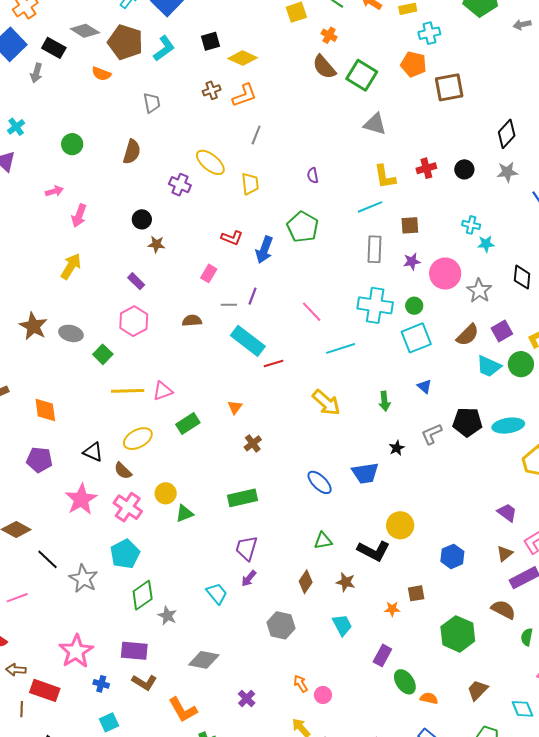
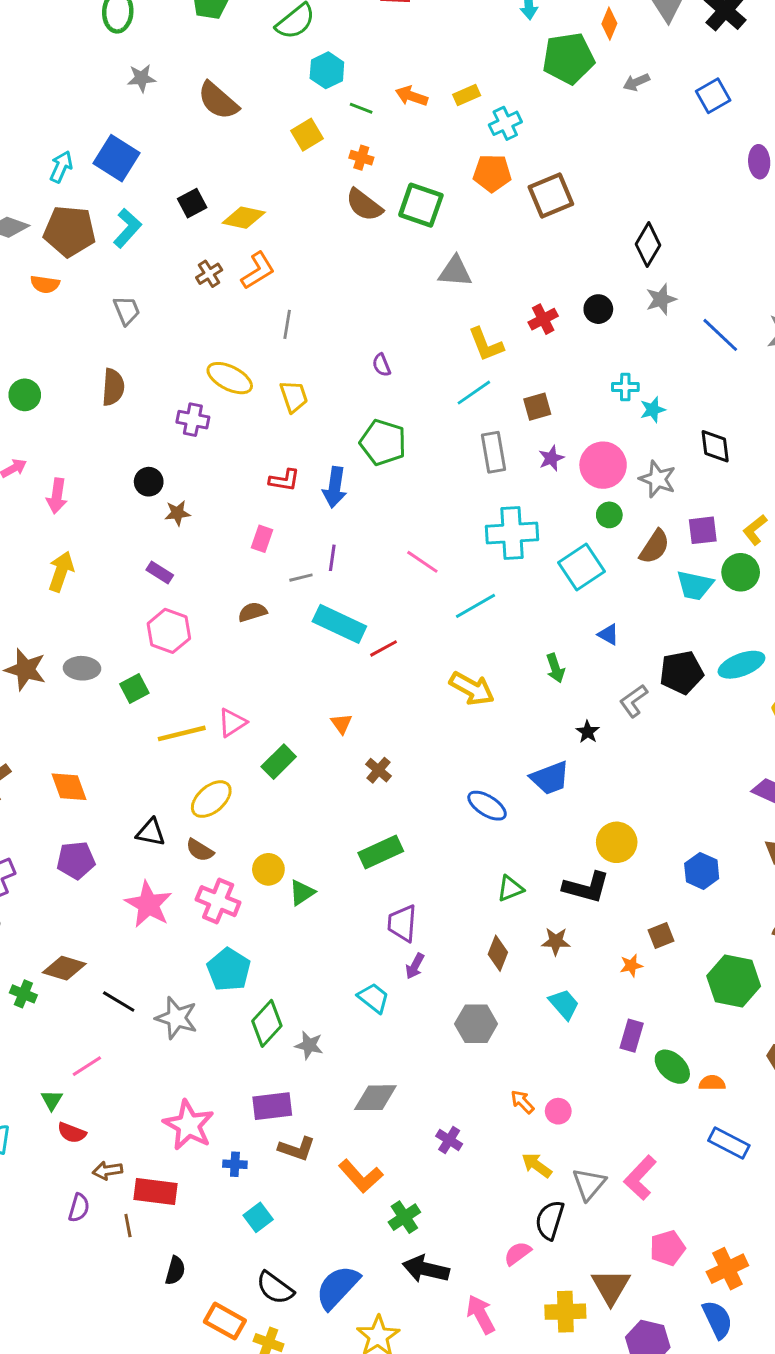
green circle: (414, 306) -> (609, 515), moved
purple square: (502, 331) -> (703, 530), turned 35
green square: (103, 354) -> (134, 688), turned 30

